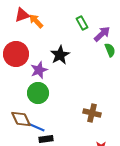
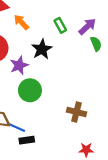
orange arrow: (36, 21) -> (21, 22), moved
green rectangle: (82, 23) -> (60, 25), moved
green circle: (38, 93) -> (30, 90), moved

